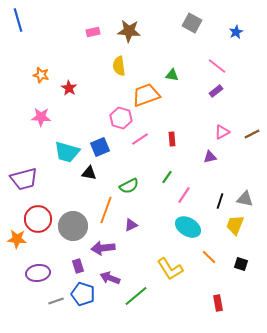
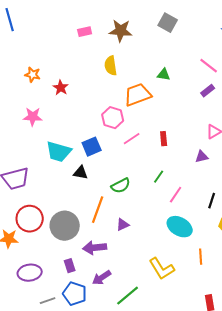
gray square: (192, 23) -> (168, 23), moved
orange line: (209, 257) -> (201, 257), turned 42
purple arrow: (110, 278) -> (102, 278), turned -54

